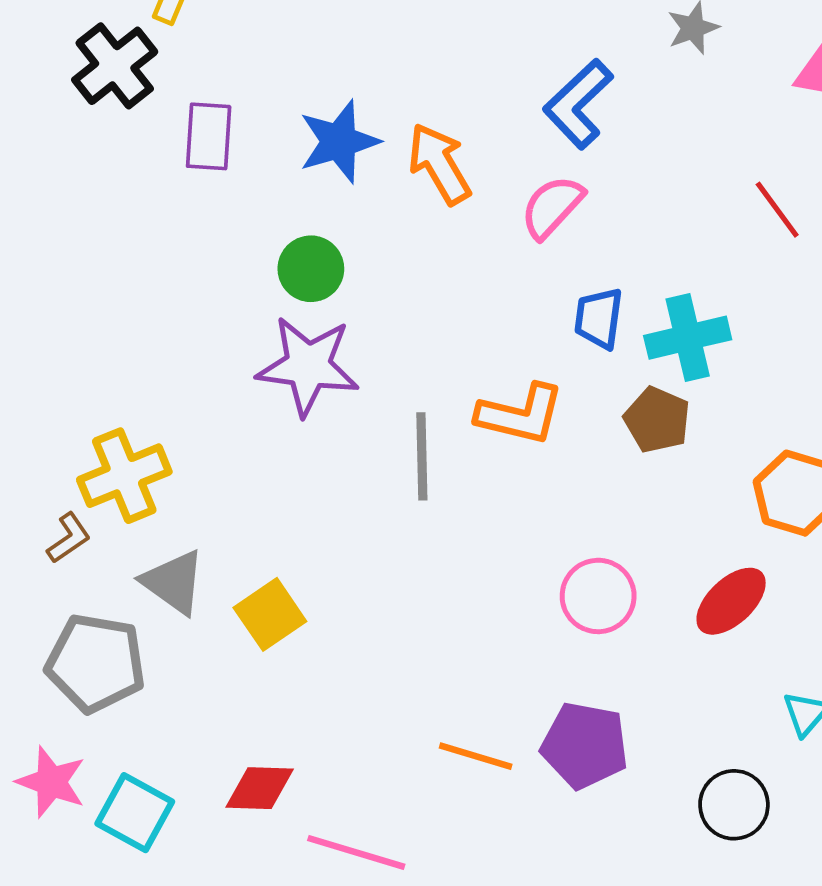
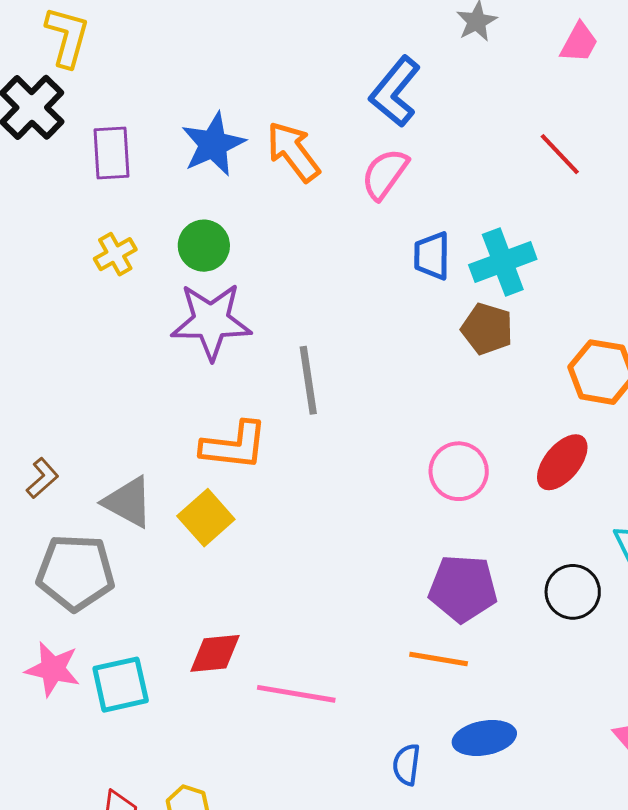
orange L-shape: (520, 414) -> (234, 446), moved
yellow cross: (124, 476) -> (115, 254), moved, size x0.6
orange line: (476, 756) -> (439, 659), moved
black circle: (734, 805) -> (573, 592), moved
cyan square: (135, 813) -> (121, 685), turned -34

